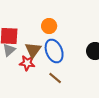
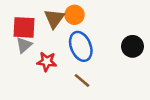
brown triangle: (33, 50) -> (54, 19), moved

